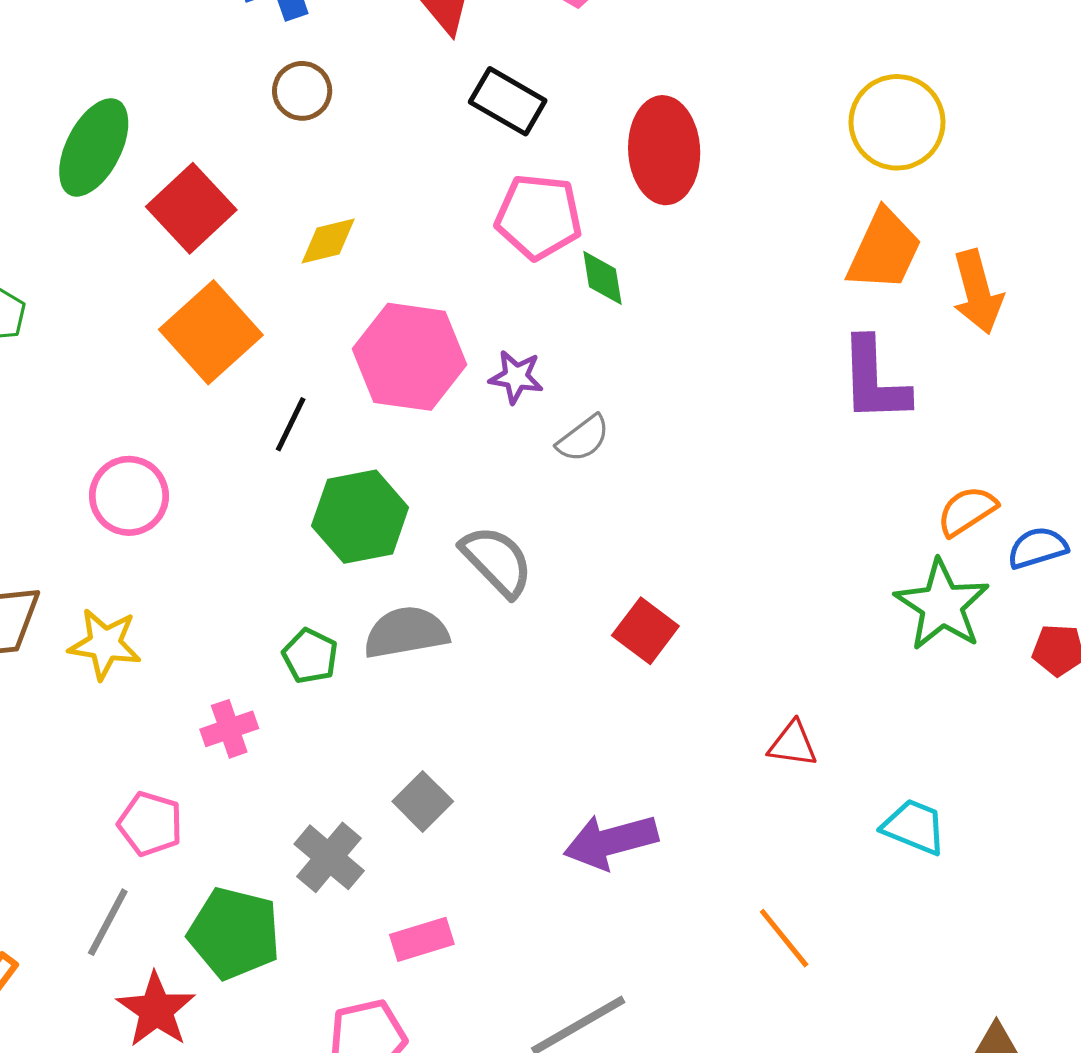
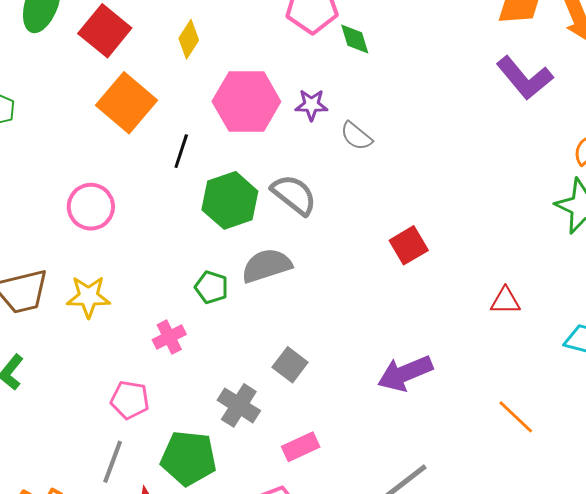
yellow diamond: (328, 241) -> (189, 39), turned -36
purple L-shape: (874, 380) -> (525, 78), turned -30
gray semicircle: (583, 438) -> (356, 136), turned 84
gray semicircle: (497, 561) -> (294, 195), moved
red square: (645, 631) -> (409, 245), turned 30

